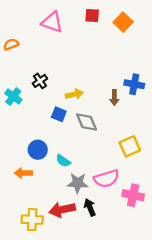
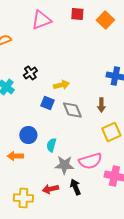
pink triangle: (52, 22) -> (41, 20), turned -40
brown arrow: (114, 98) -> (101, 105), moved
cyan semicircle: (63, 161) -> (51, 145), turned 72
red arrow: (62, 210) -> (50, 189), size x0.7

